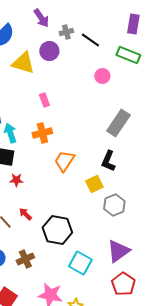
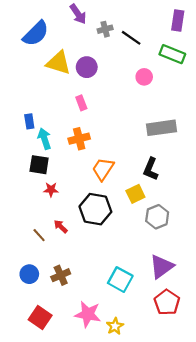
purple circle: (49, 51) -> (87, 67), moved
gray rectangle: (118, 123) -> (162, 128), turned 48
black hexagon: (57, 230) -> (95, 209), moved

